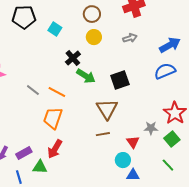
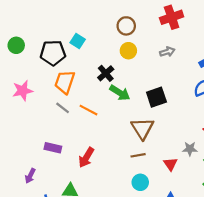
black pentagon: (24, 17) -> (53, 53), moved
cyan square: (55, 29) -> (78, 41), moved
orange trapezoid: (53, 118) -> (65, 82), moved
red arrow: (55, 149) -> (86, 157), moved
purple rectangle: (24, 153) -> (53, 148), moved, turned 42
cyan circle: (123, 160) -> (140, 182), moved

